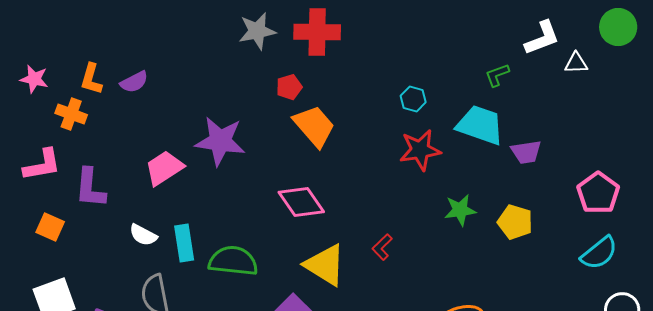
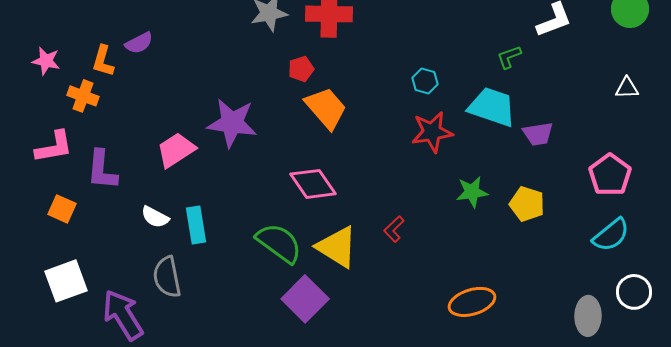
white triangle: (576, 63) -> (627, 88), moved
purple semicircle: (134, 82) -> (139, 43), moved
green semicircle: (233, 261) -> (279, 243), moved, turned 30

